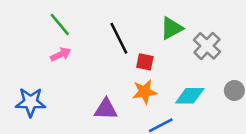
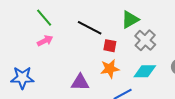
black line: (119, 38) -> (90, 28), turned -35
gray cross: (207, 46) -> (145, 40), moved

